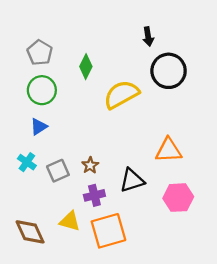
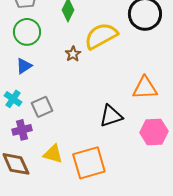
brown star: (90, 165) -> (73, 54), moved
purple cross: (94, 195) -> (22, 130), moved

